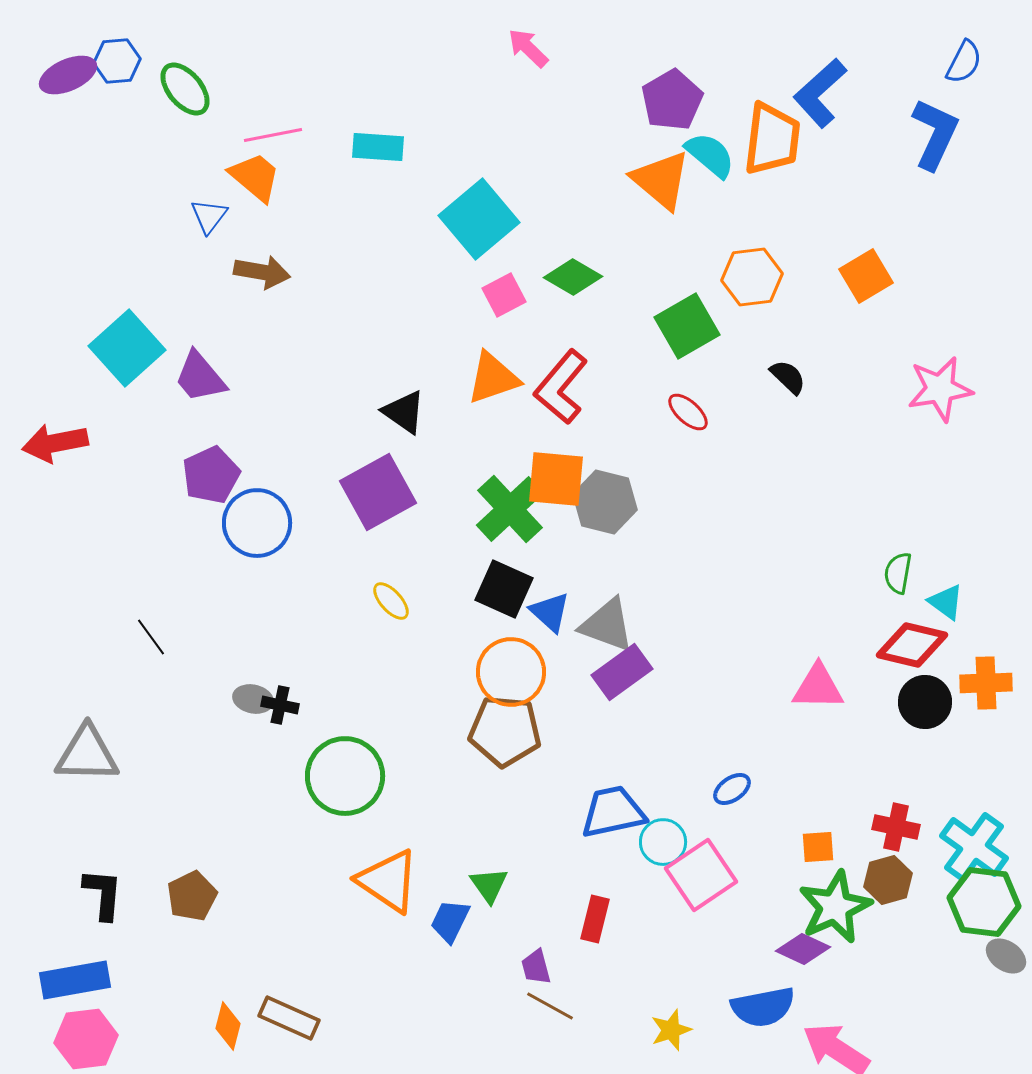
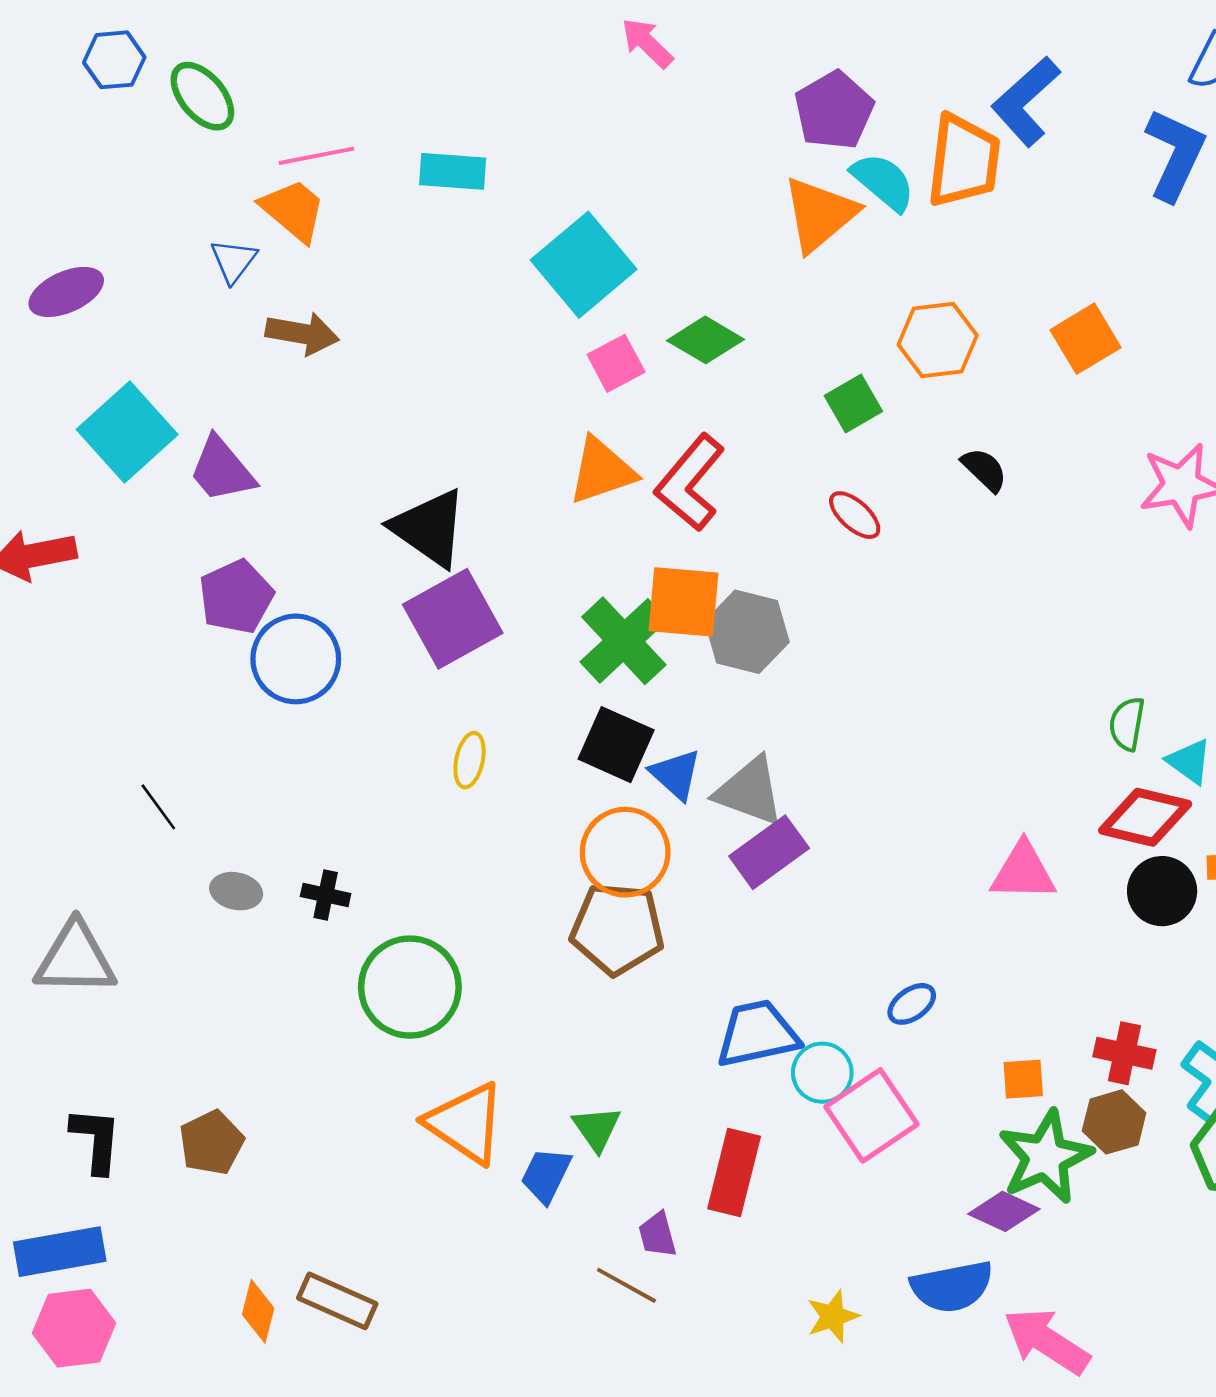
purple ellipse: (68, 75) -> (66, 292), moved
orange triangle: (661, 180) -> (820, 214), turned 40
green square: (687, 326) -> (853, 404), size x0.7
black triangle: (404, 412) -> (429, 528), moved, size x1.4
yellow ellipse: (391, 601) -> (470, 760), turned 54
gray ellipse: (253, 699) -> (236, 891), moved
red rectangle: (595, 919) -> (734, 1173), size x1.4
brown line: (550, 1006) -> (626, 1285), moved

